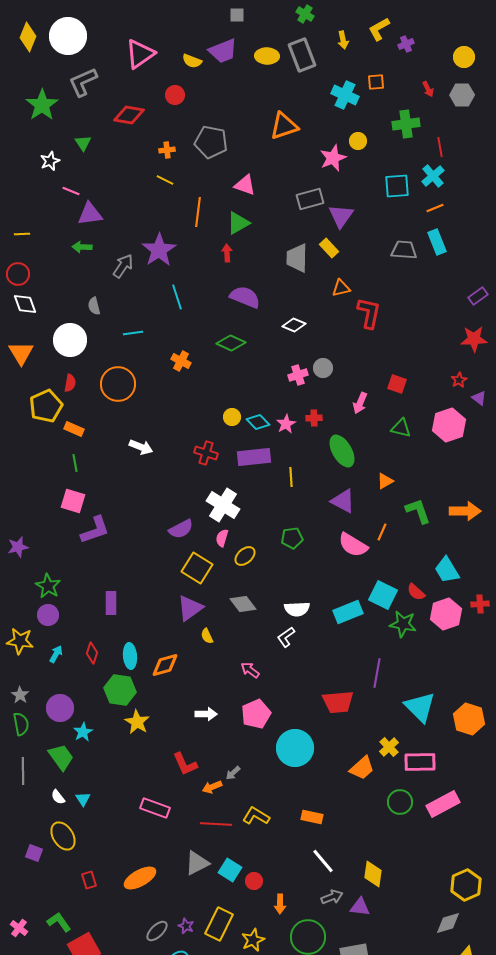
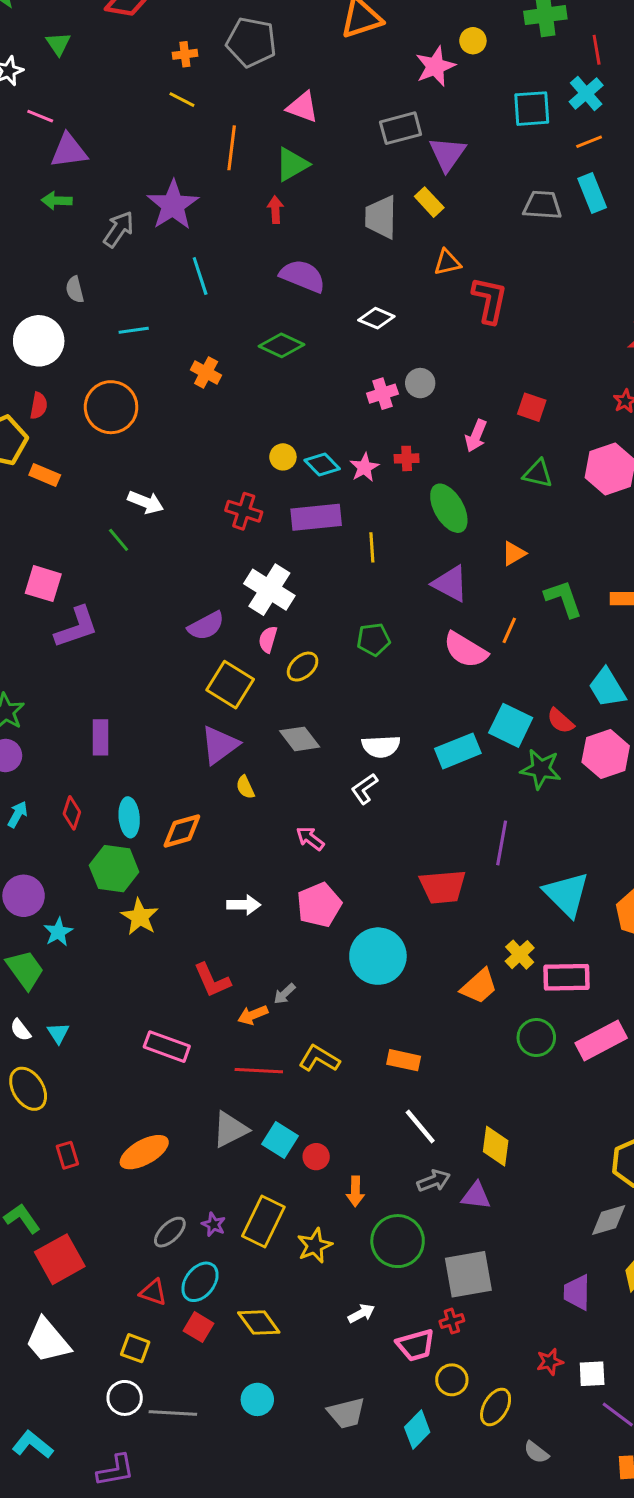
green line: (75, 463) -> (119, 540), moved, turned -30

